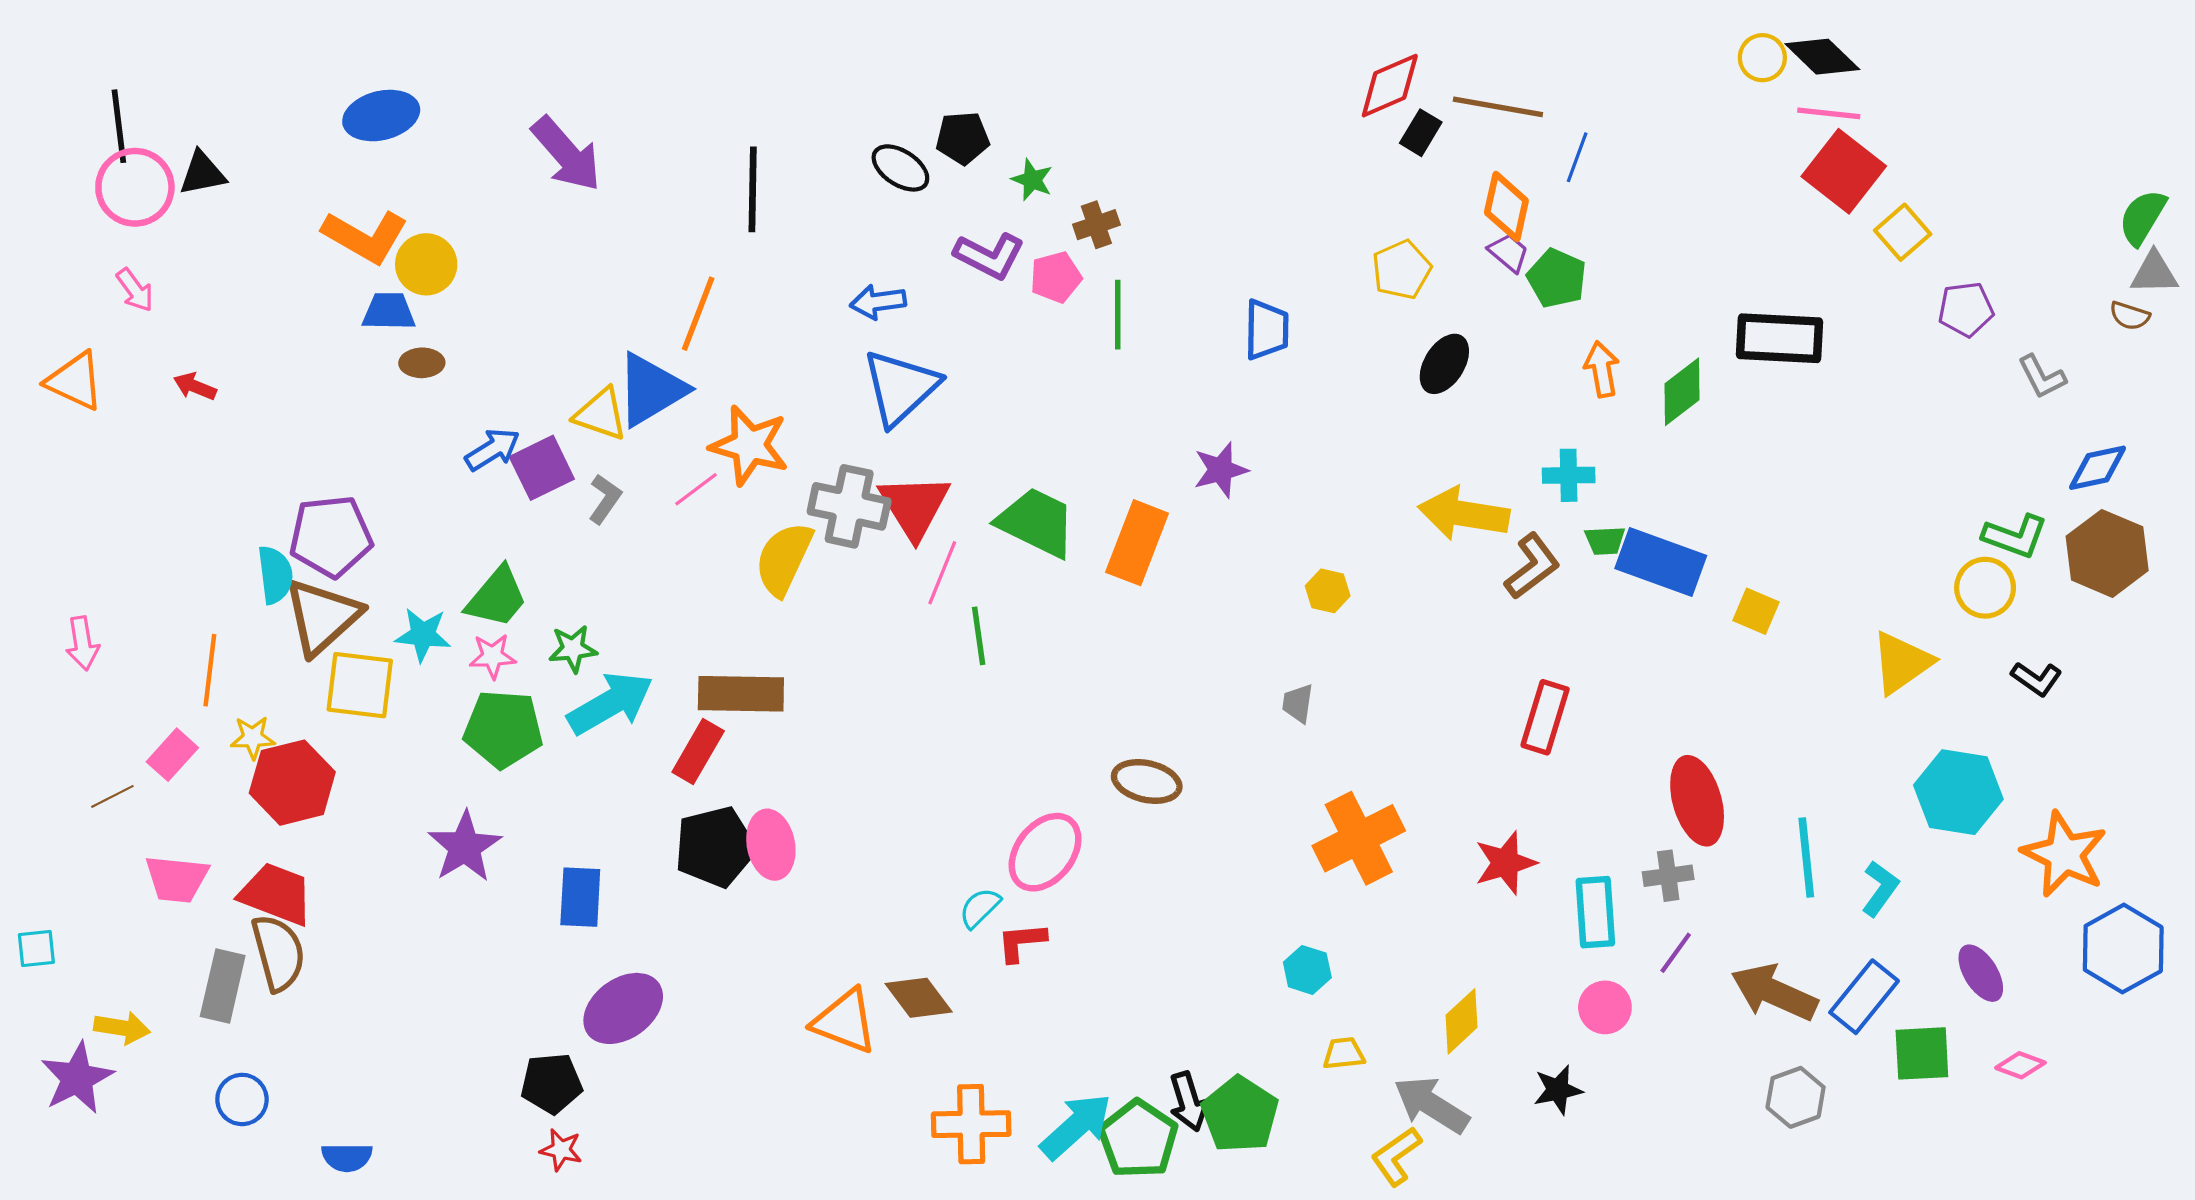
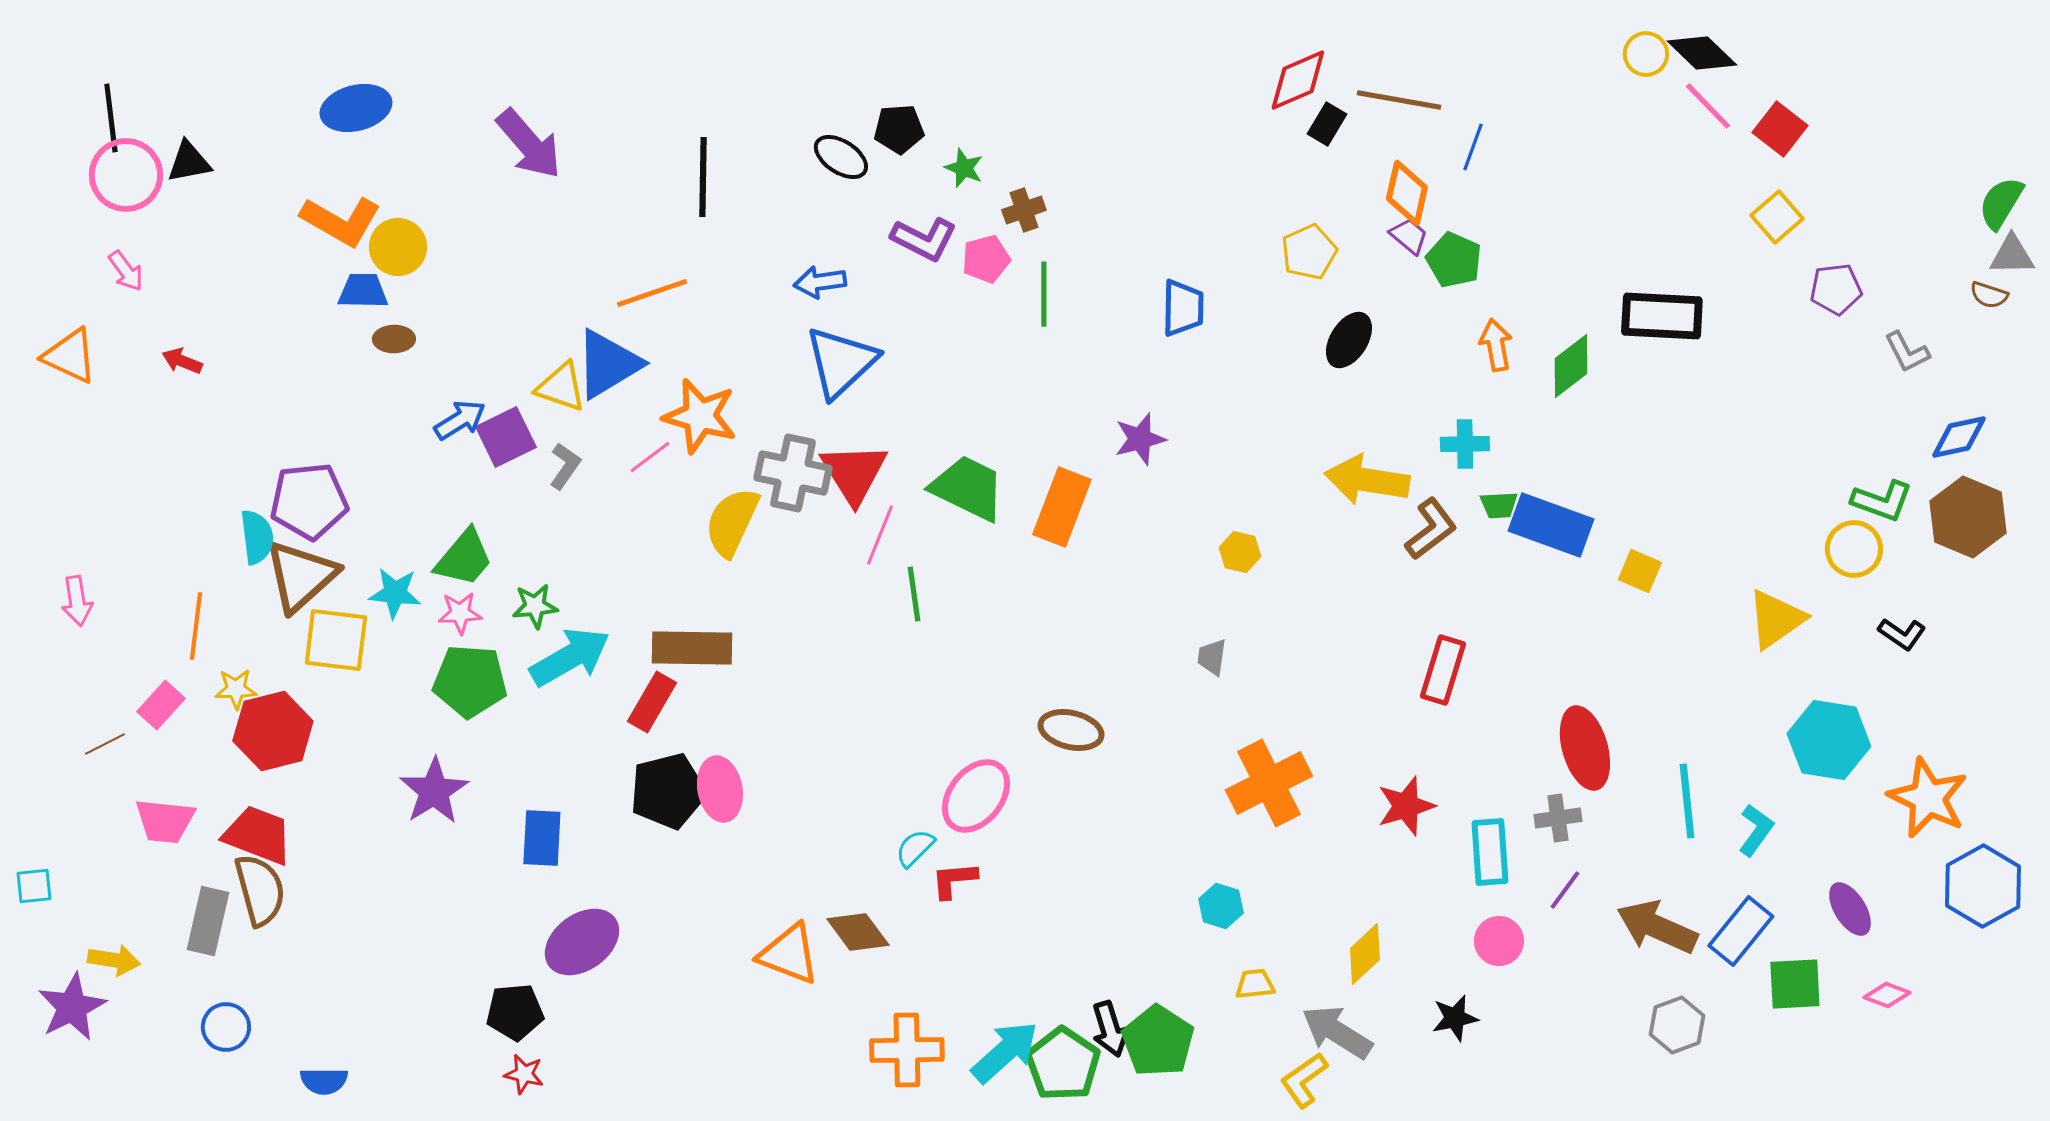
pink line: (1829, 113) -> (1708, 106), turned 40
red square: (1844, 171) -> (1780, 129), moved, size x0.7
orange line: (698, 314) -> (652, 293), turned 50

